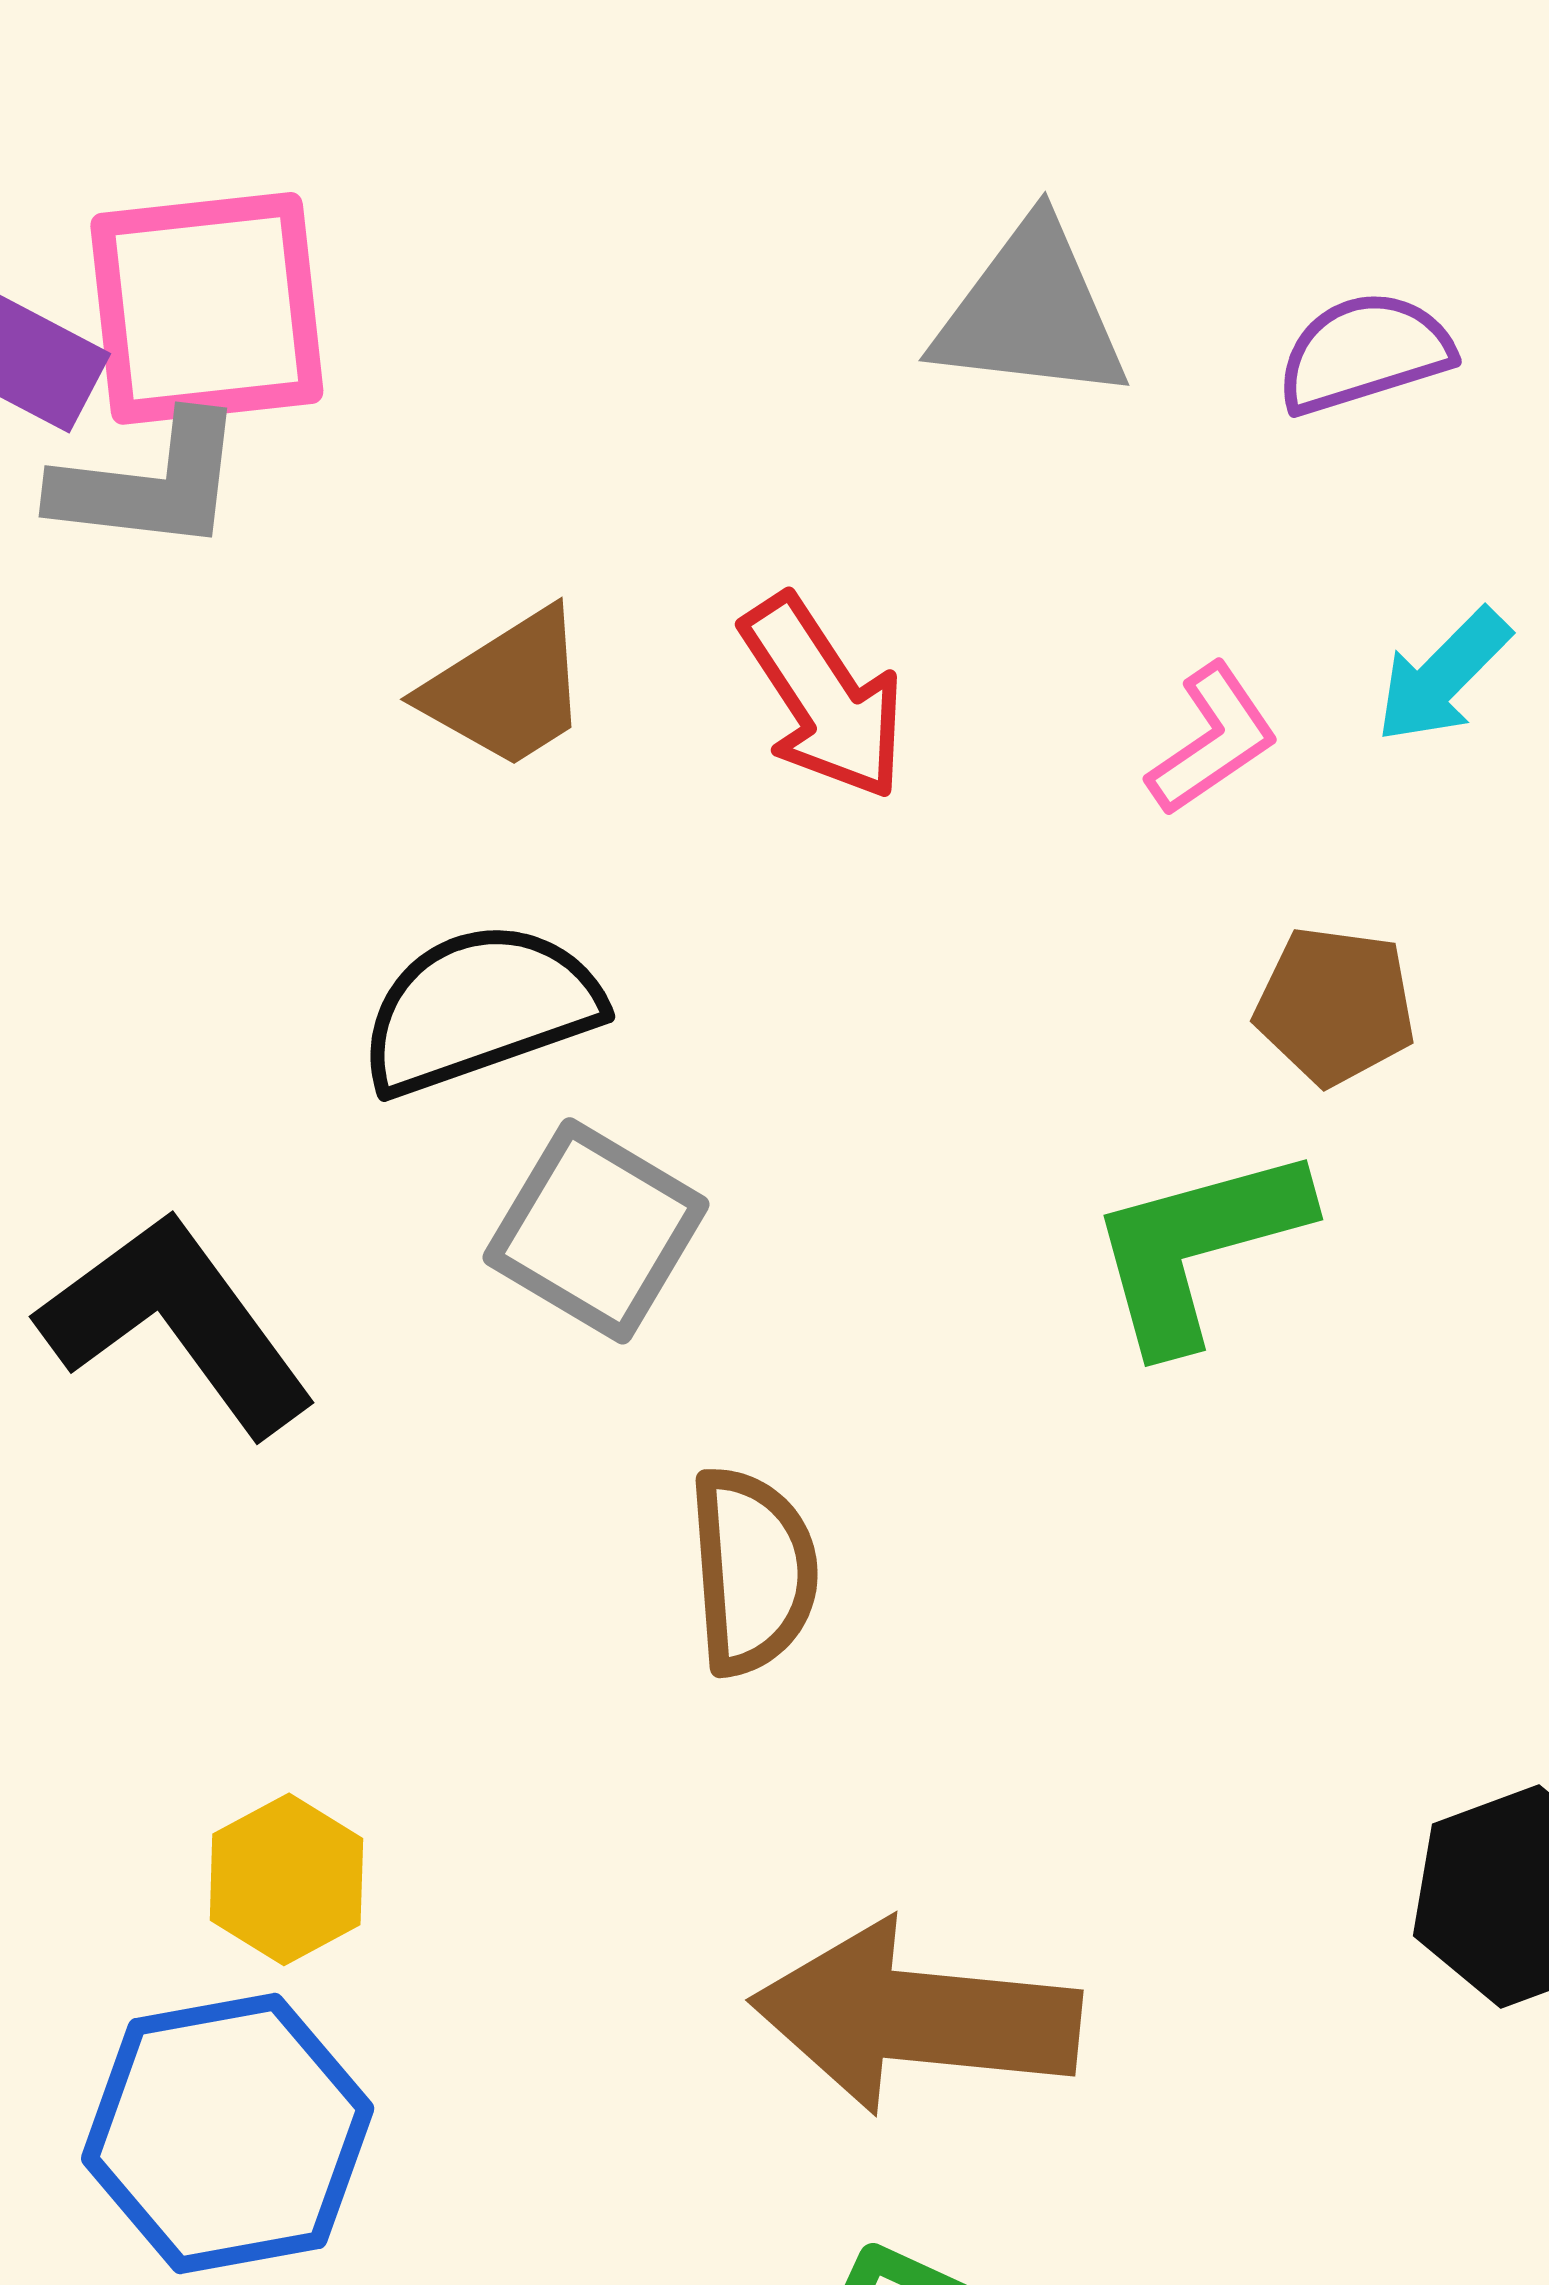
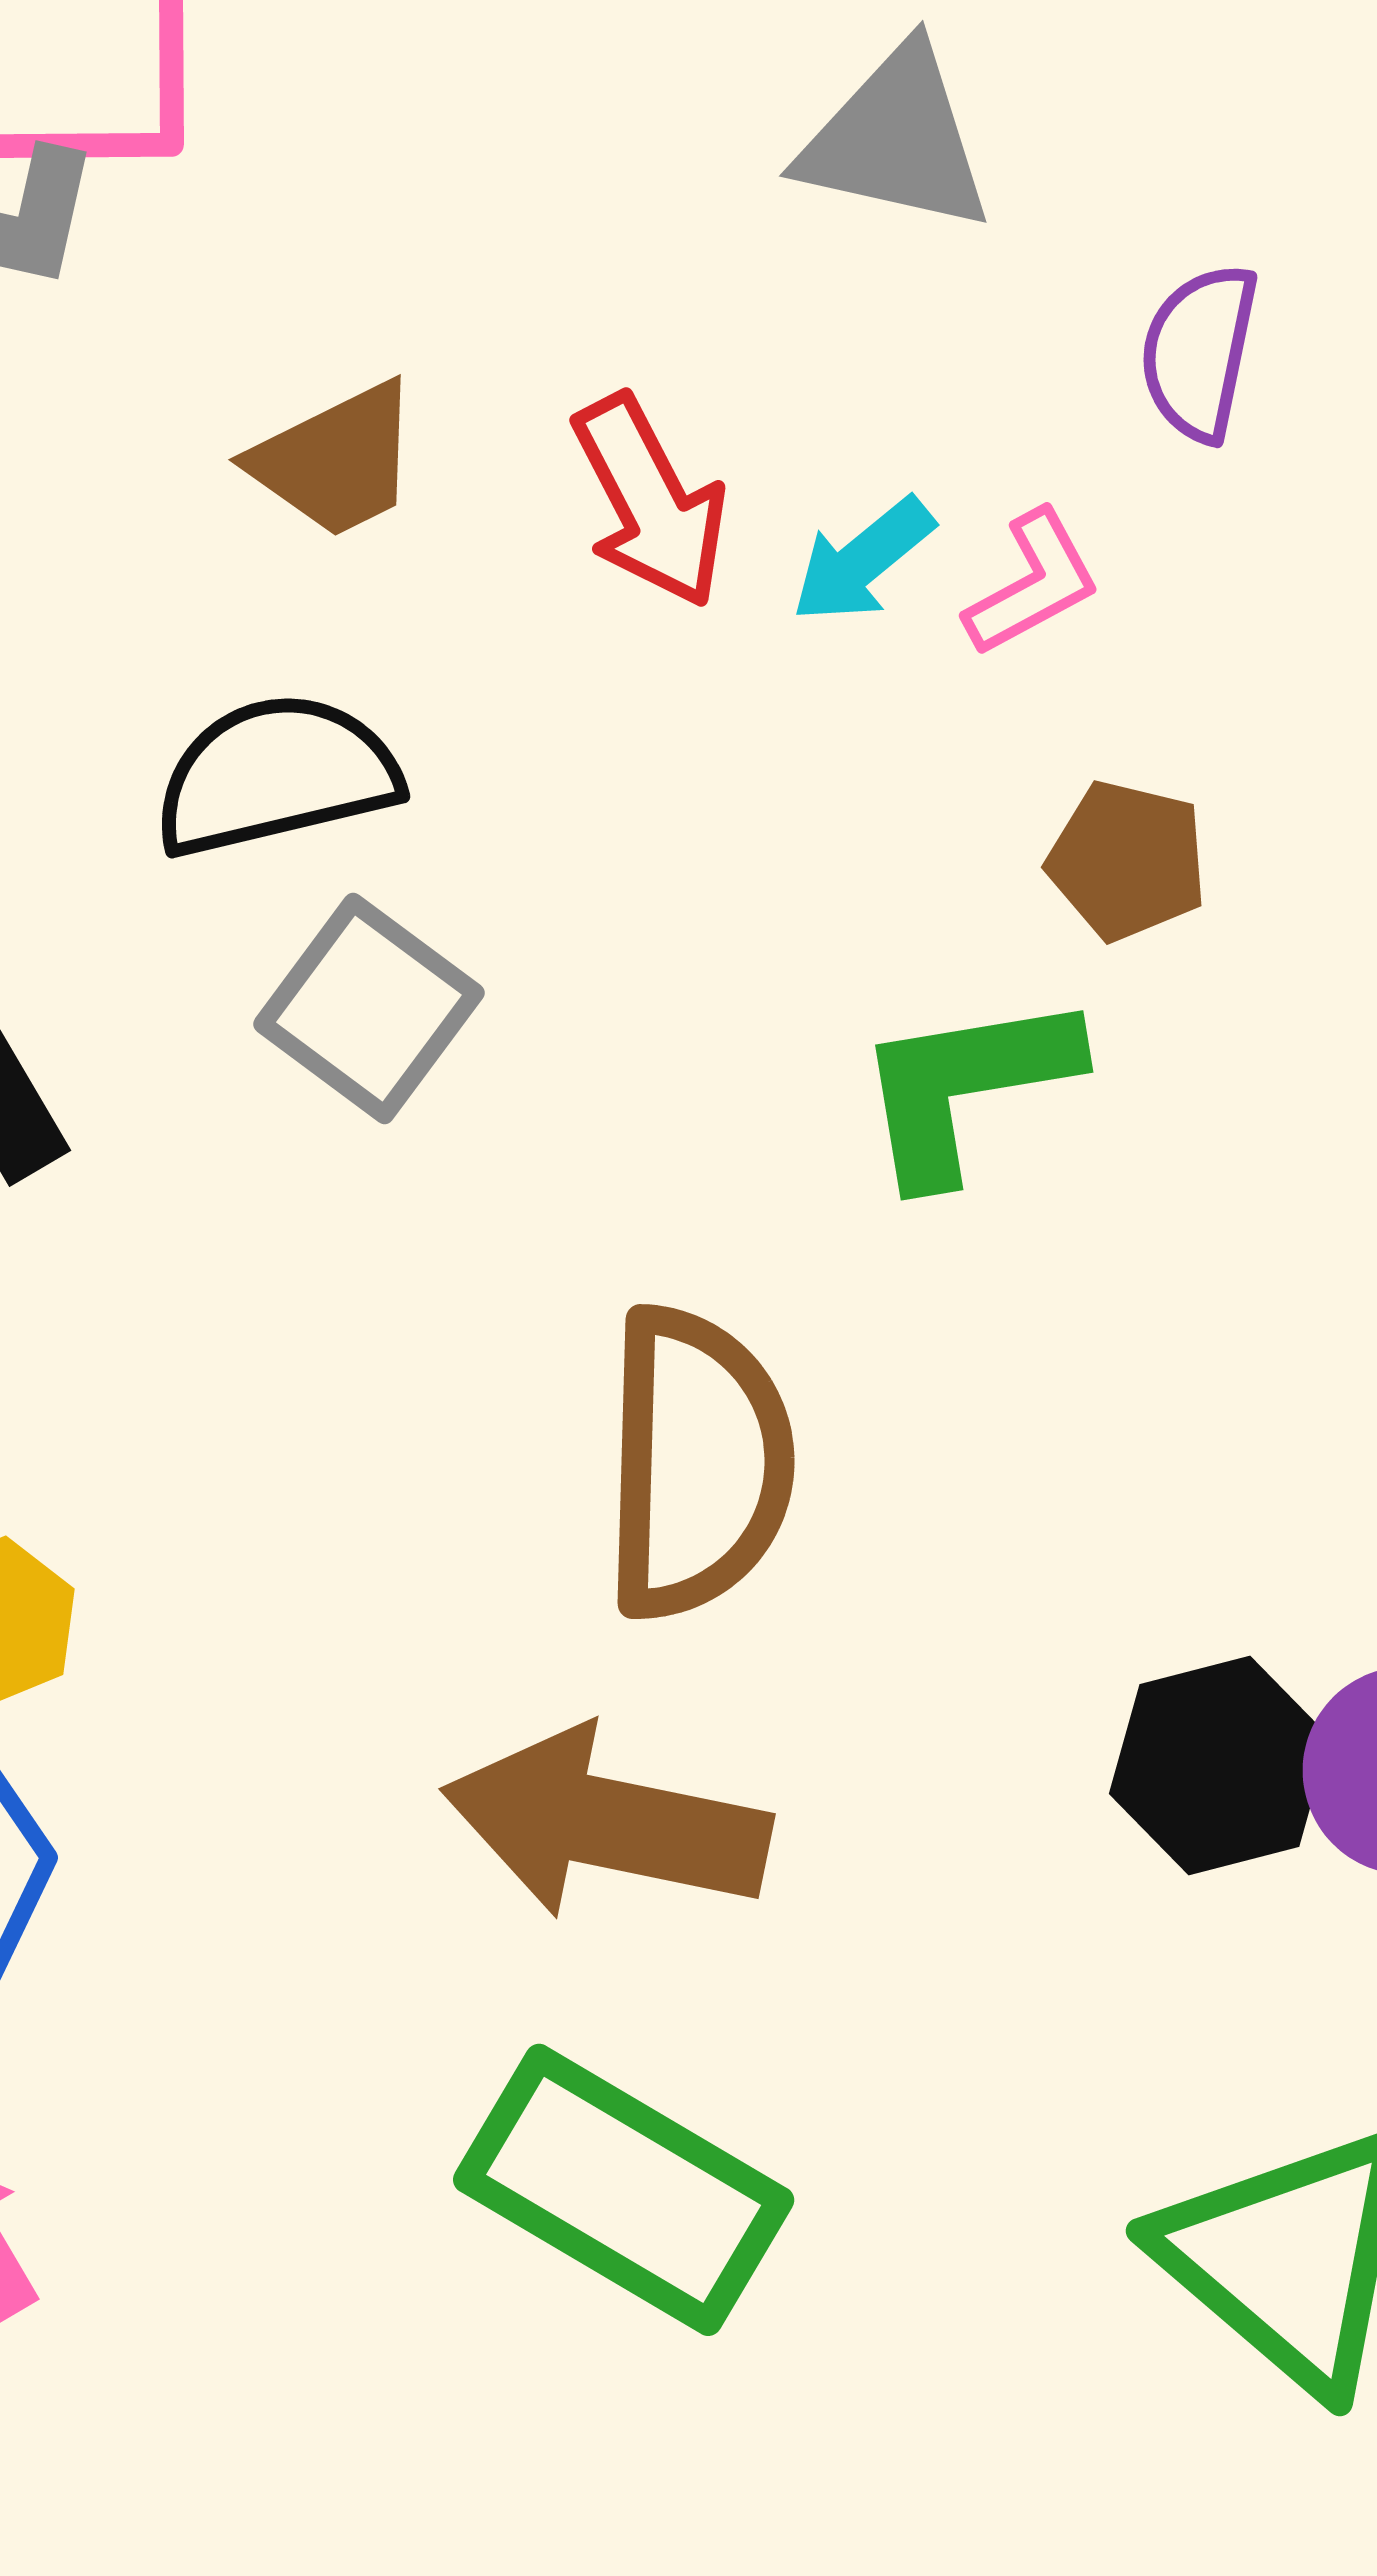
purple semicircle: (1364, 353) -> (1199, 352), moved, turned -67
cyan arrow: (1443, 676) -> (863, 560), moved
brown semicircle: (753, 1571) -> (697, 1463), moved, size x1.5

